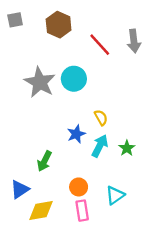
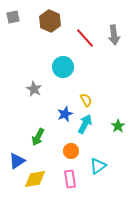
gray star: (40, 82) -> (34, 89), moved, size x0.6
green star: (127, 148) -> (118, 126), moved
orange circle: (79, 187) -> (71, 151), moved

